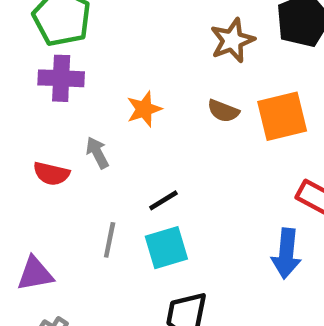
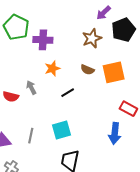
purple cross: (61, 78) -> (43, 40), moved
black line: (163, 200) -> (68, 93), moved
gray line: (110, 240) -> (31, 136), moved

